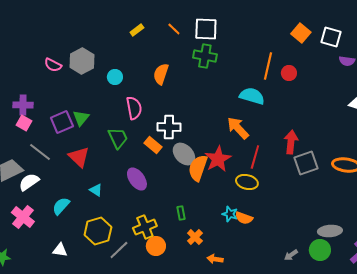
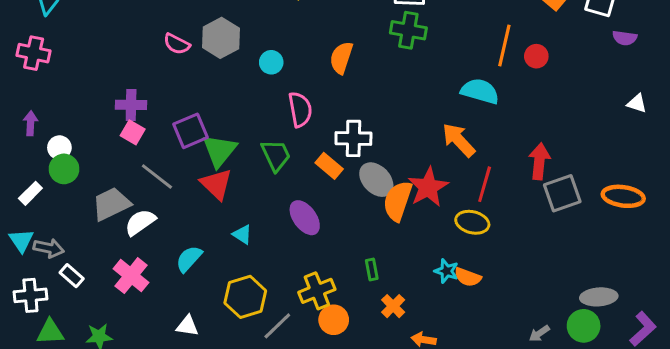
green triangle: (81, 118) -> (219, 151), moved, size x1.4

